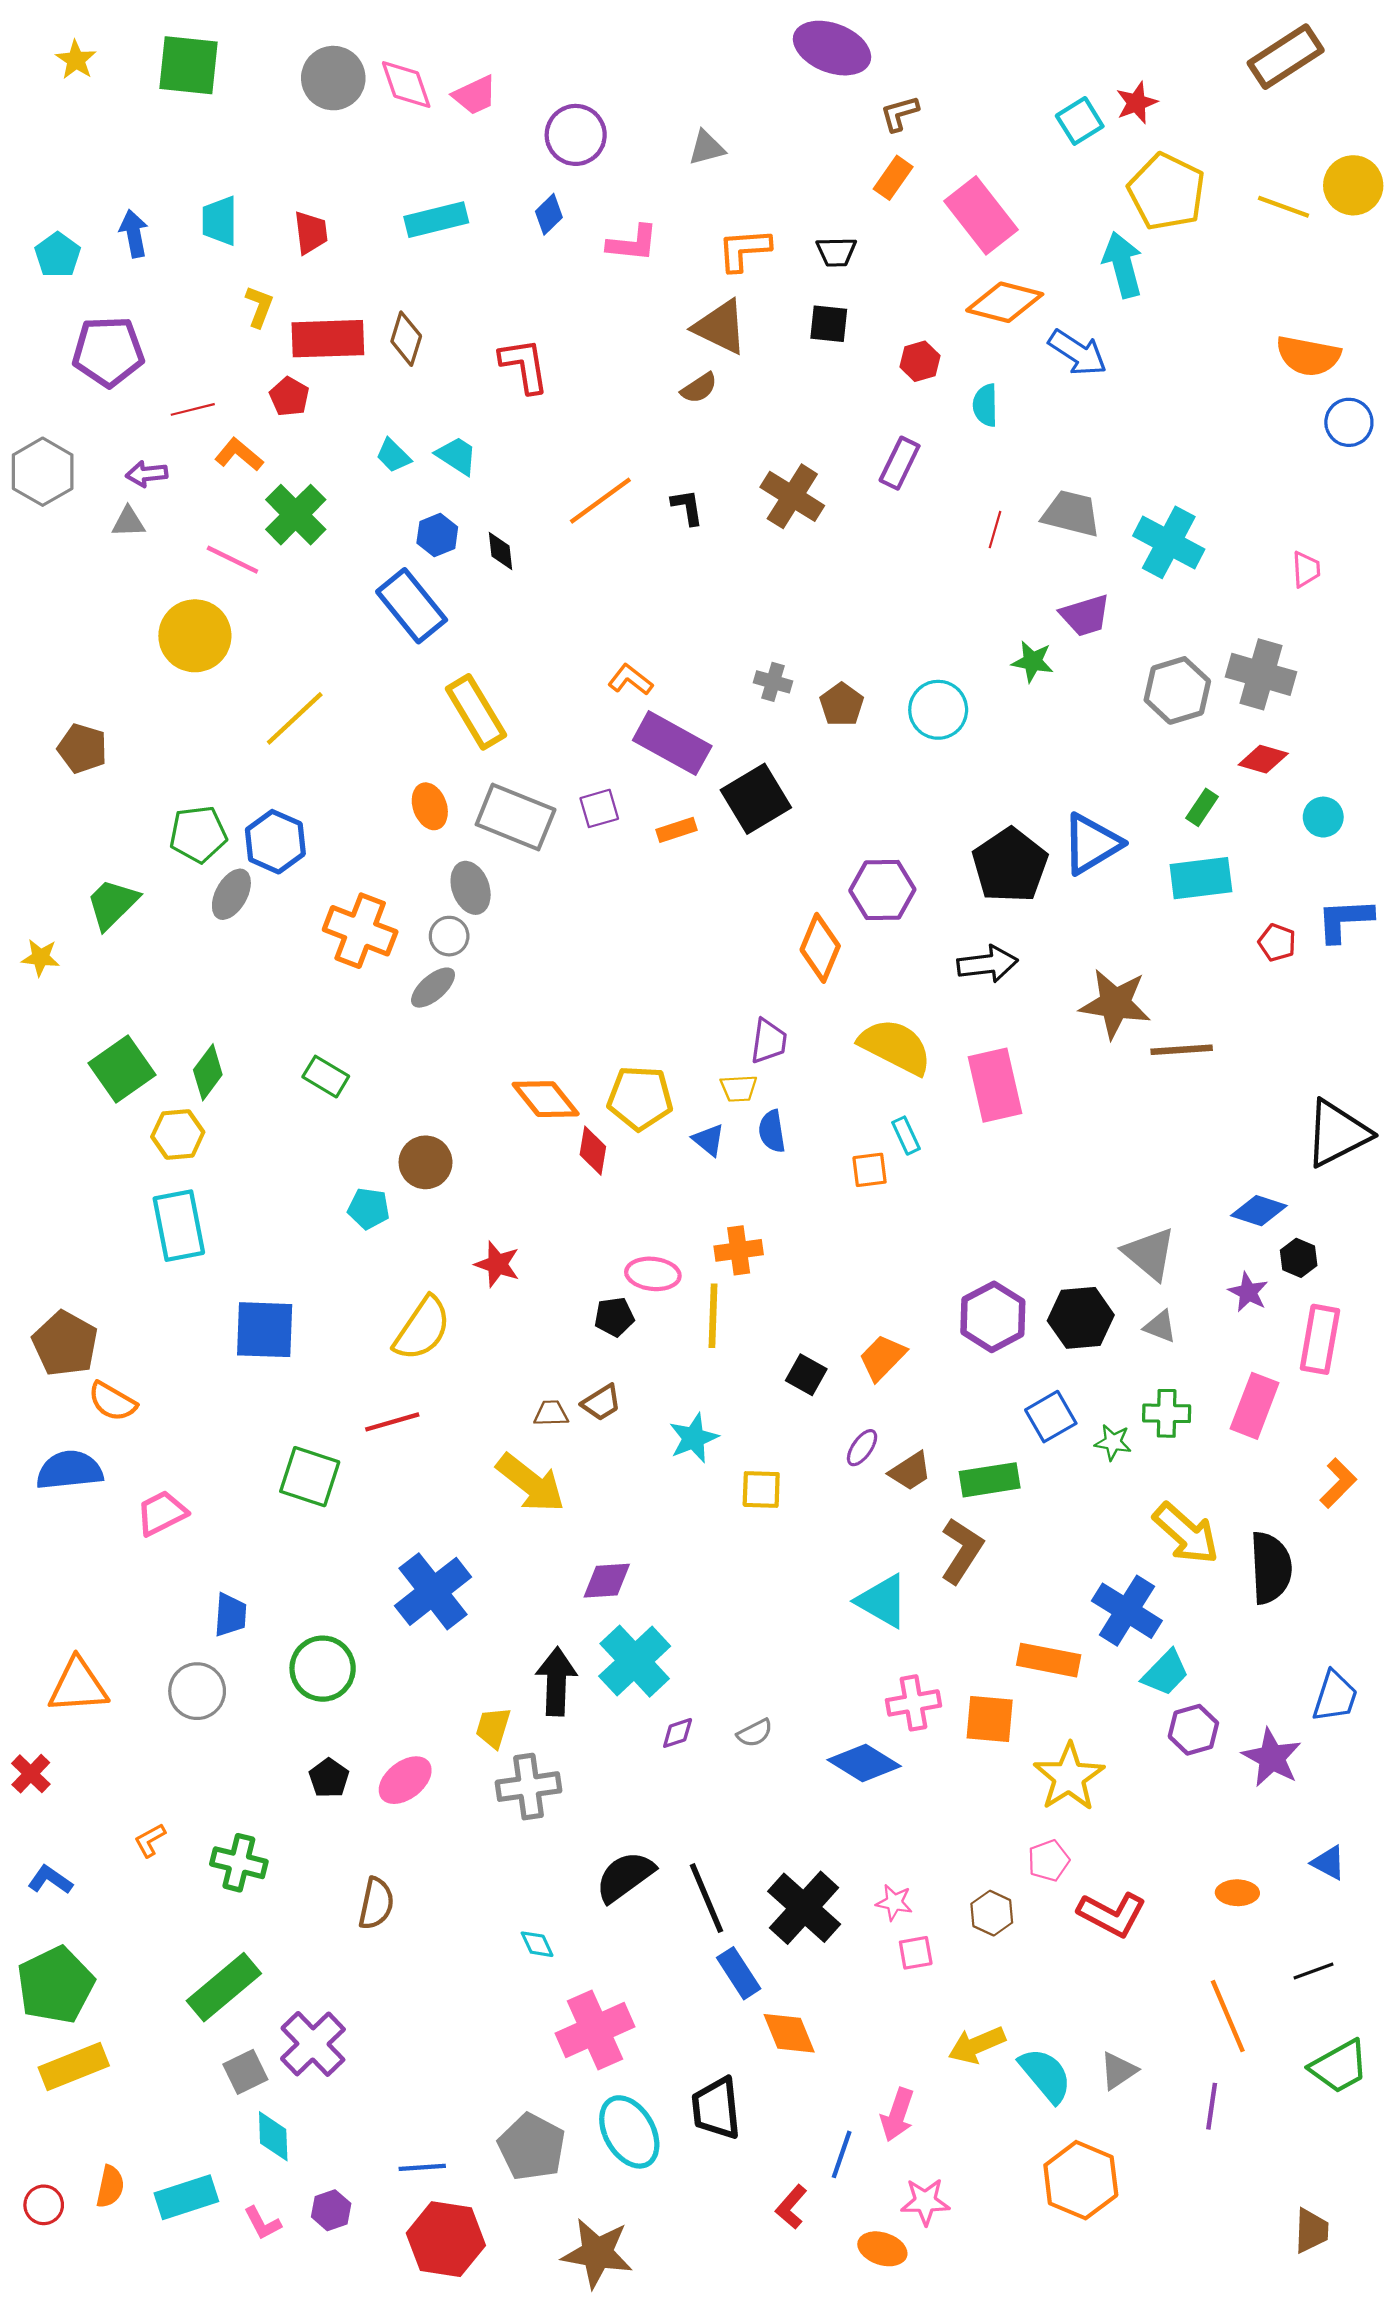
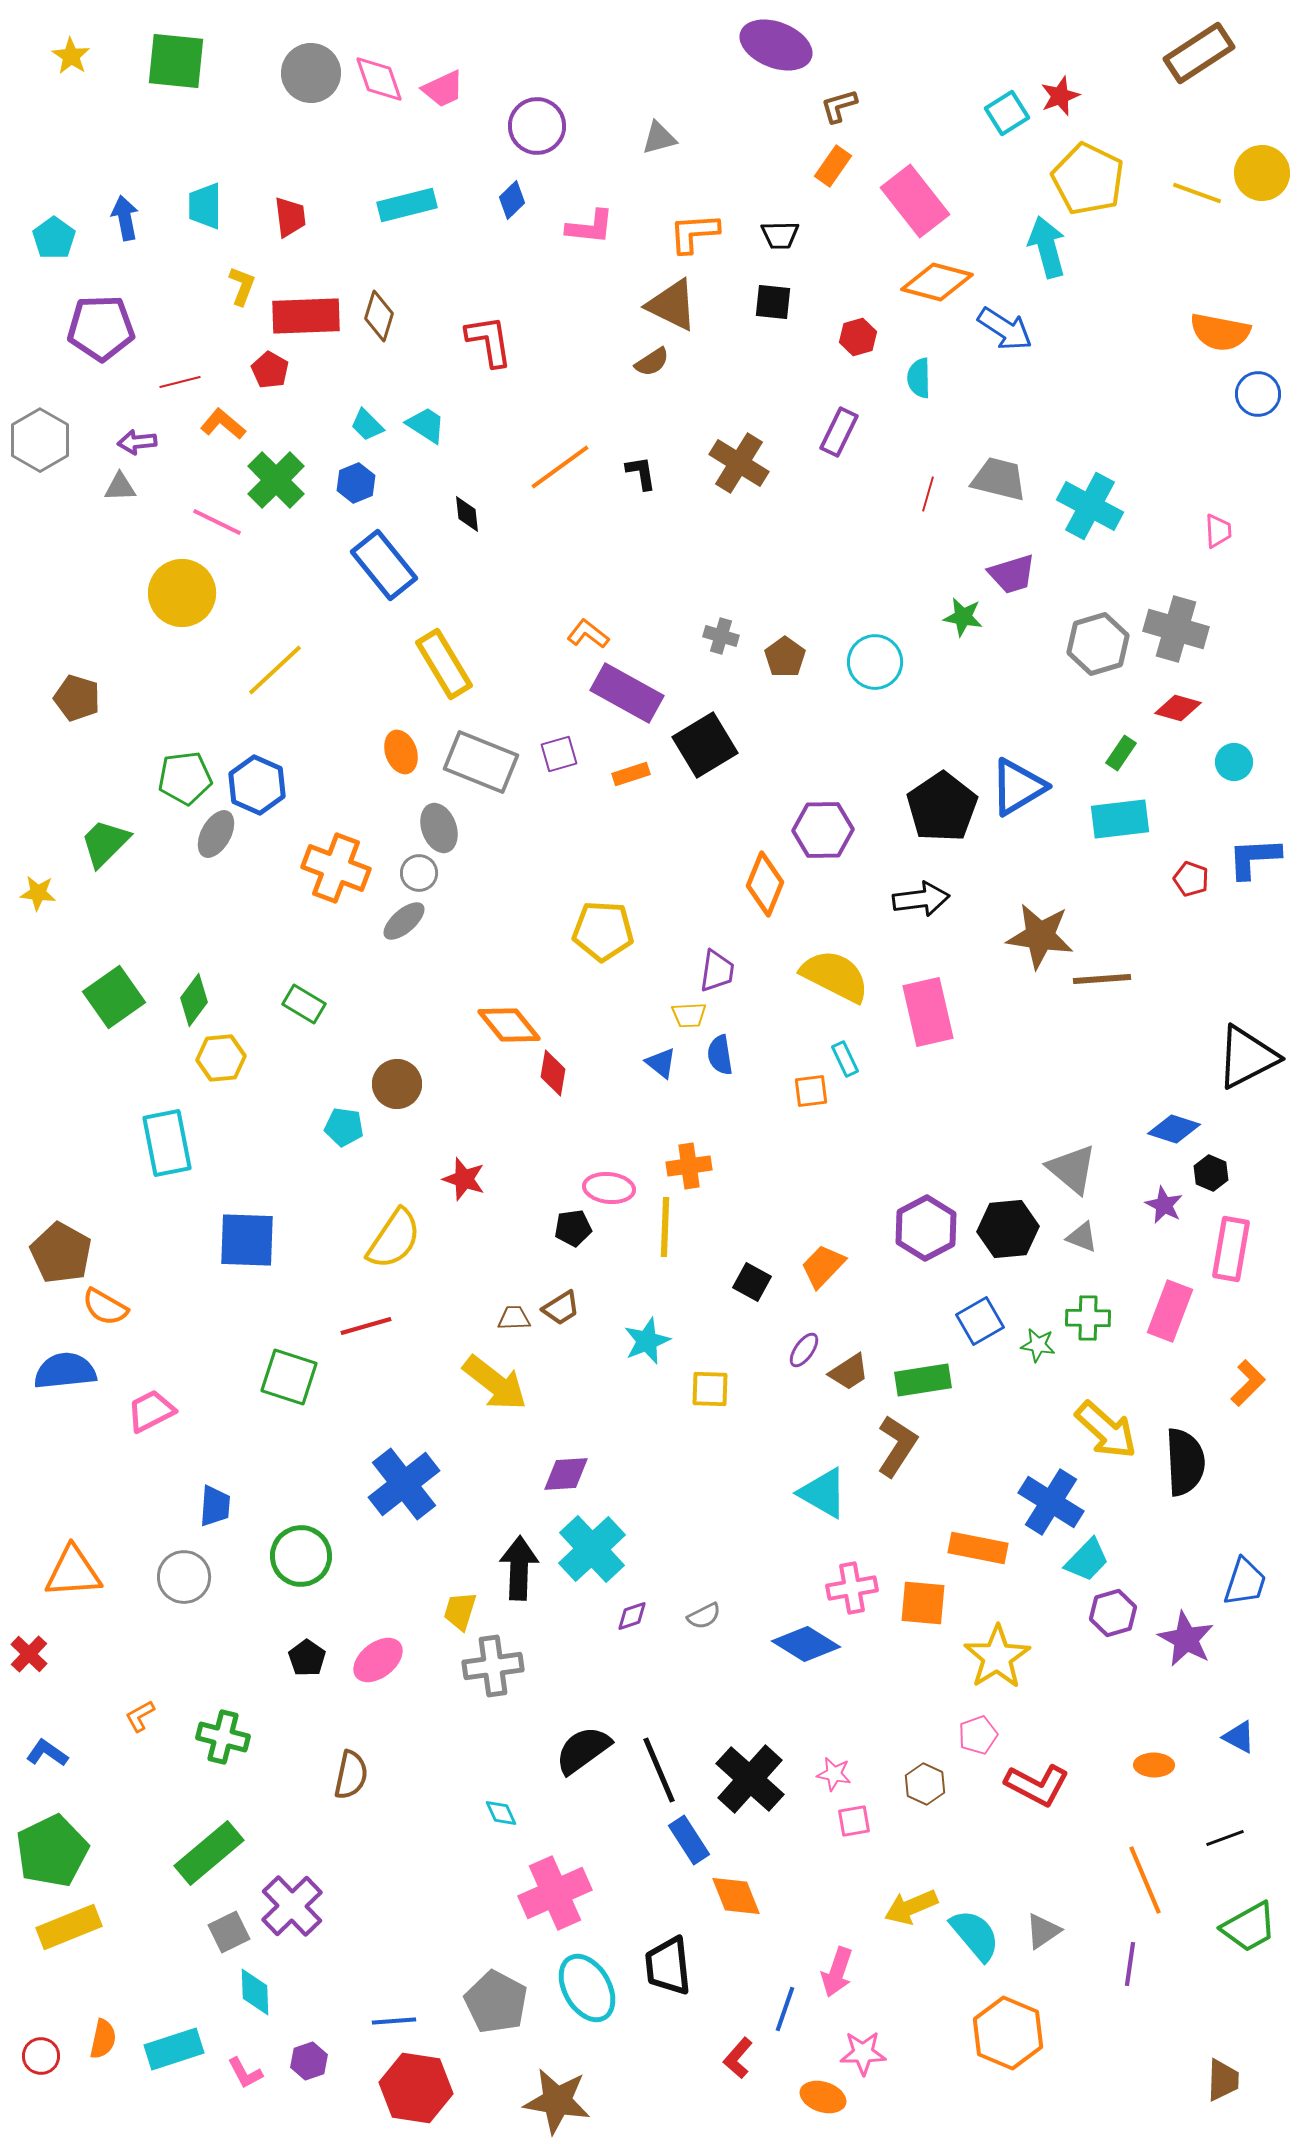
blue hexagon: (437, 535) -> (356, 483), moved
yellow pentagon: (640, 1098) -> (603, 931), moved
yellow hexagon: (178, 1134) -> (221, 1058), moved

